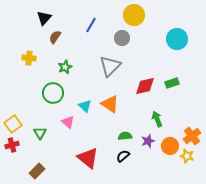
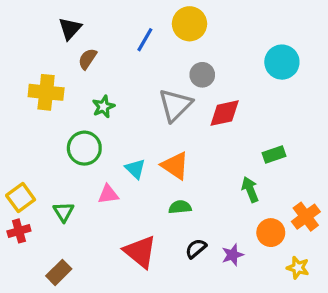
yellow circle: (134, 15) -> (190, 24), moved
gray circle: (122, 38) -> (202, 75), moved
yellow cross: (29, 58) -> (46, 92), size x1.5
green rectangle: (172, 83) -> (274, 154), moved
red diamond: (145, 86) -> (225, 113), moved
pink triangle: (68, 122) -> (108, 194), turned -48
green semicircle: (125, 136) -> (180, 207), moved
purple star: (148, 141) -> (233, 255), moved
yellow star: (187, 156) -> (298, 268), moved

